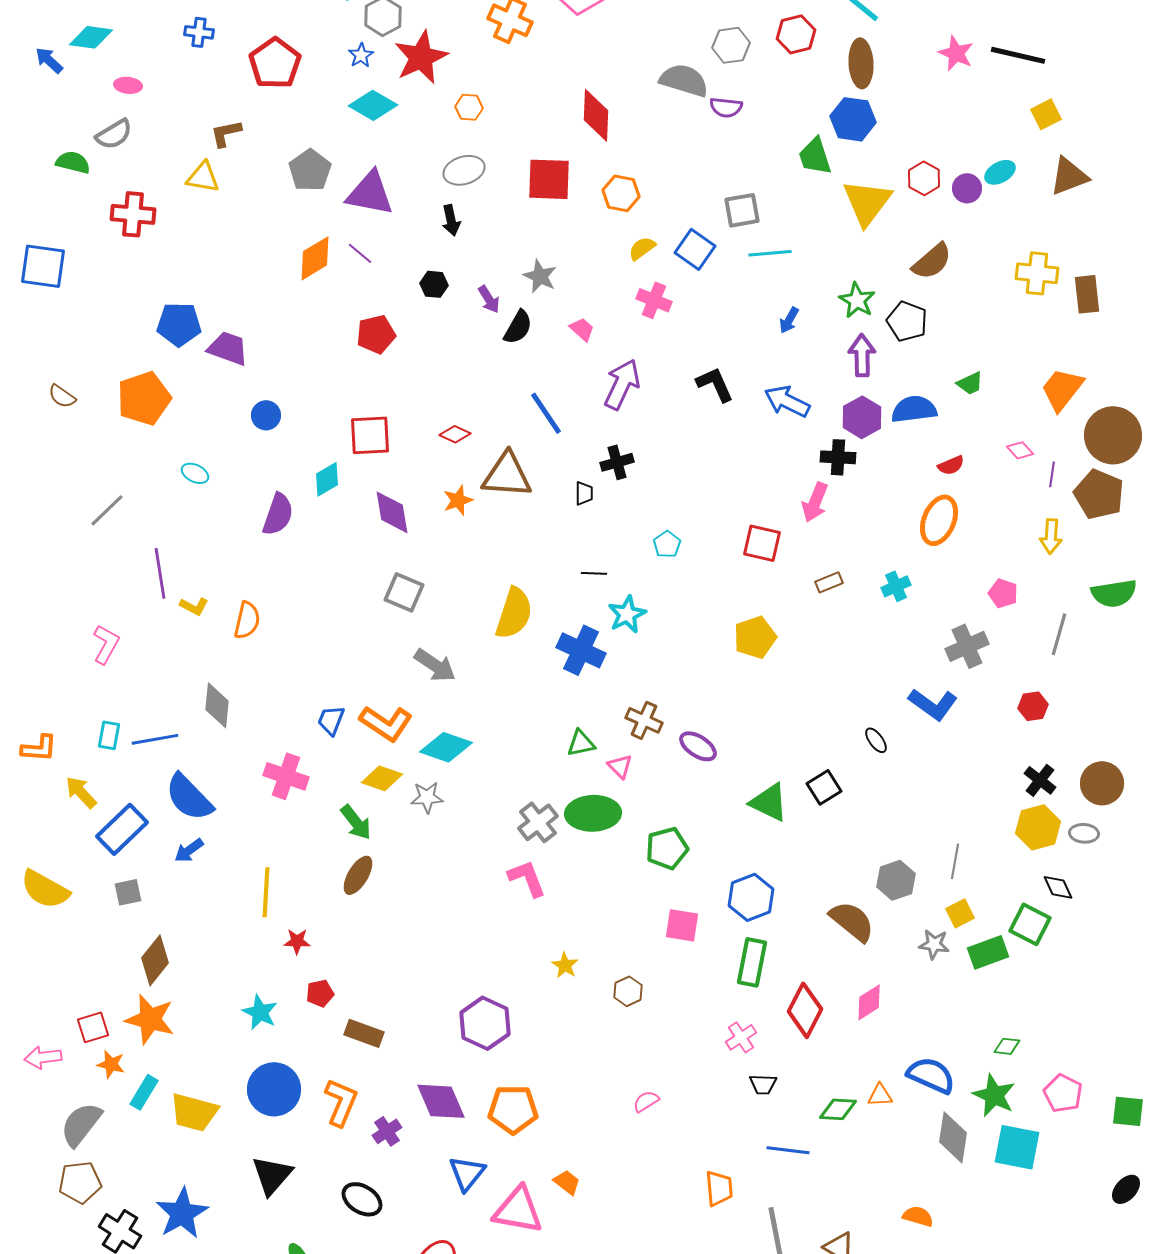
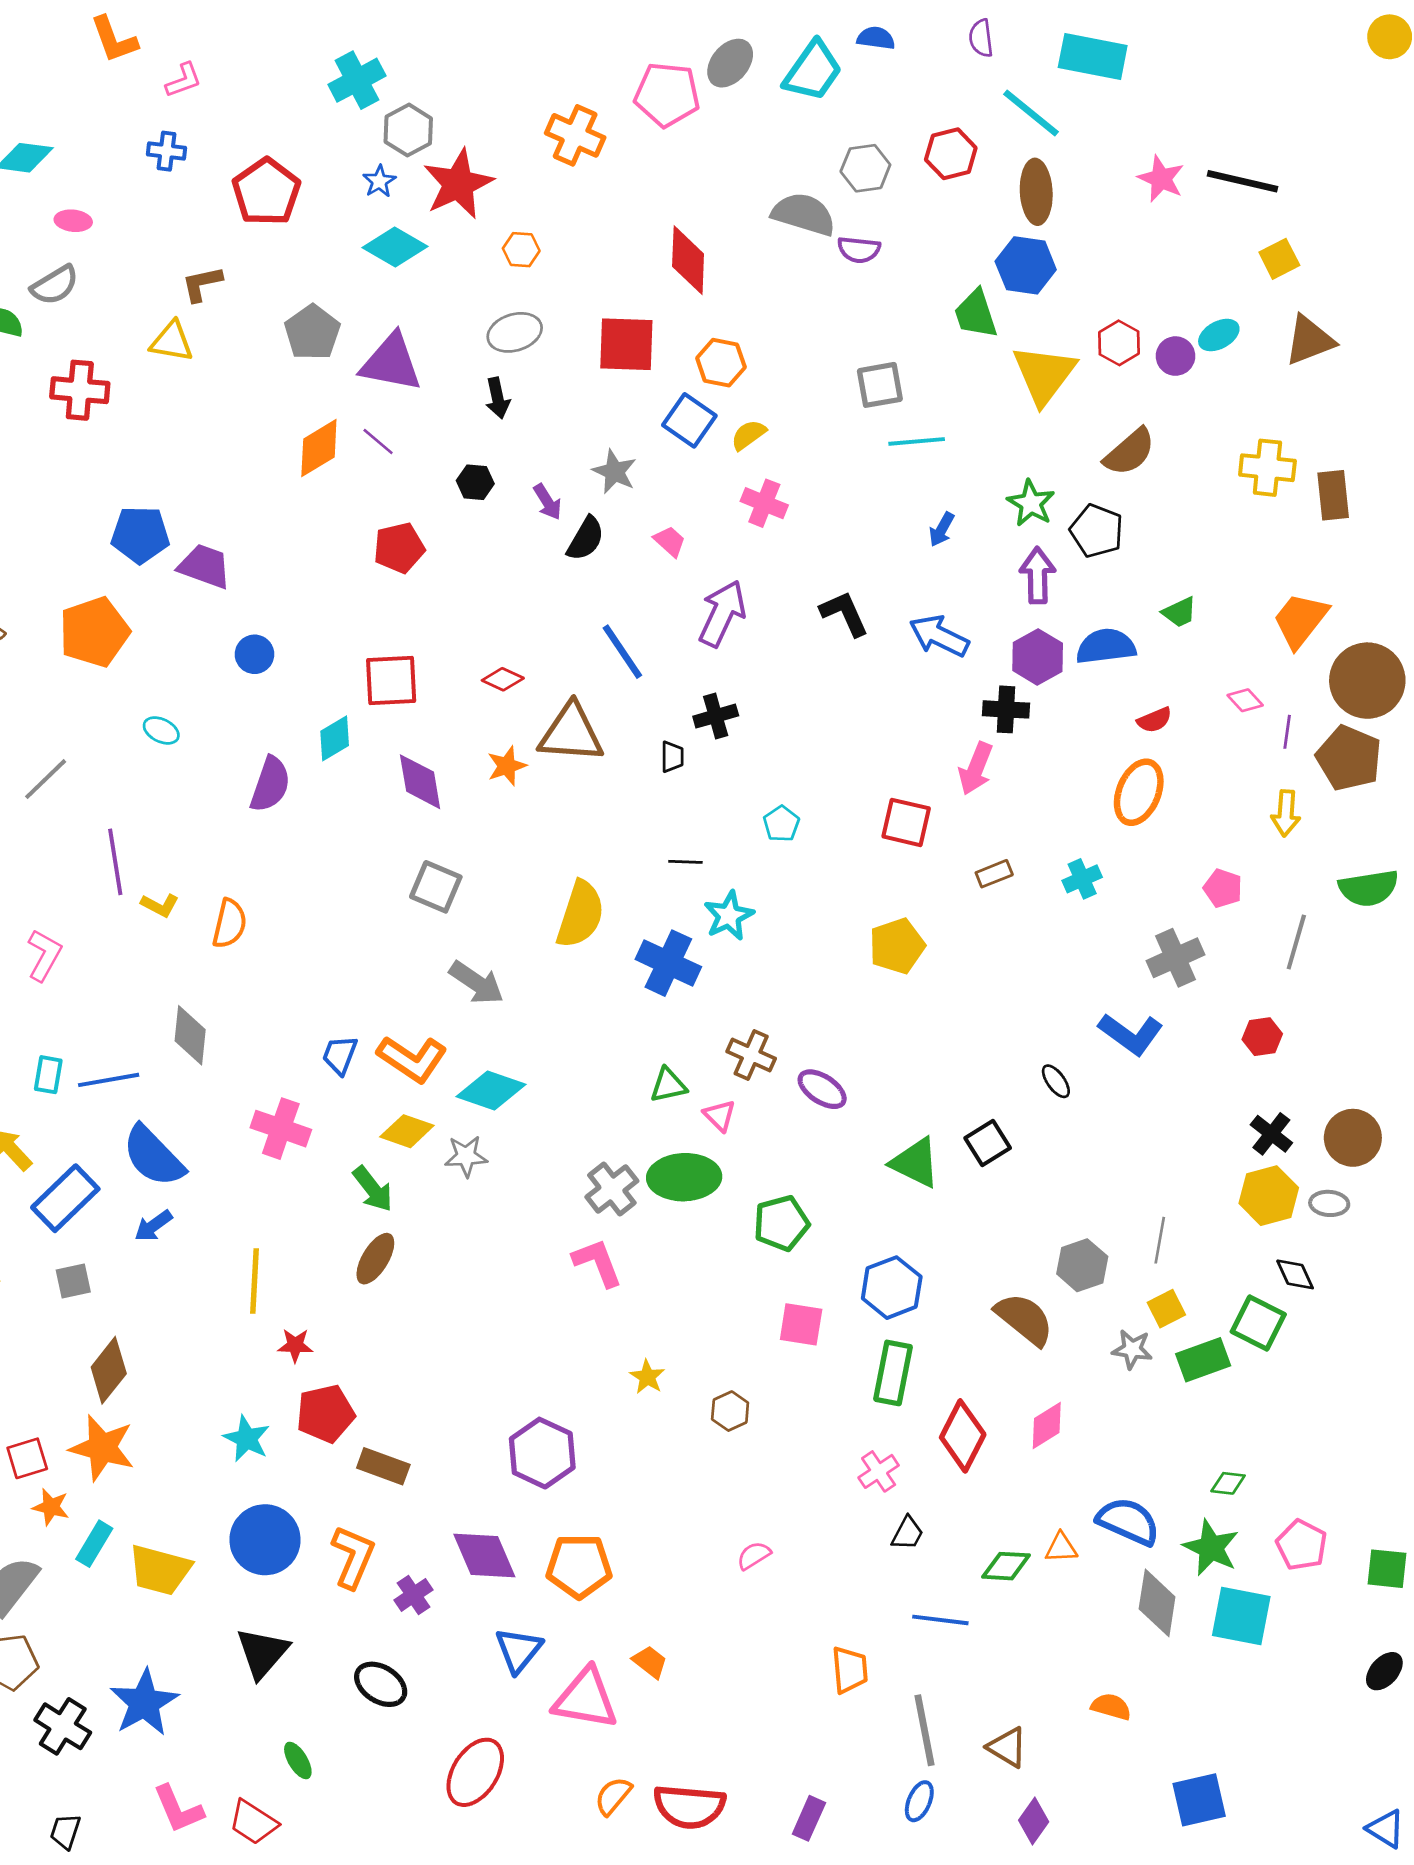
blue square: (695, 249) -> (689, 420), moved
red pentagon: (320, 993) -> (325, 1414), size x1.6
black trapezoid: (763, 1084) -> (907, 1533), turned -64

